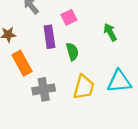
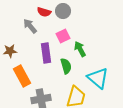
green arrow: (110, 32) -> (80, 49), moved
cyan triangle: (119, 81) -> (98, 78), moved, turned 45

